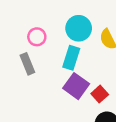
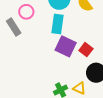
gray rectangle: (27, 64) -> (14, 27), moved

